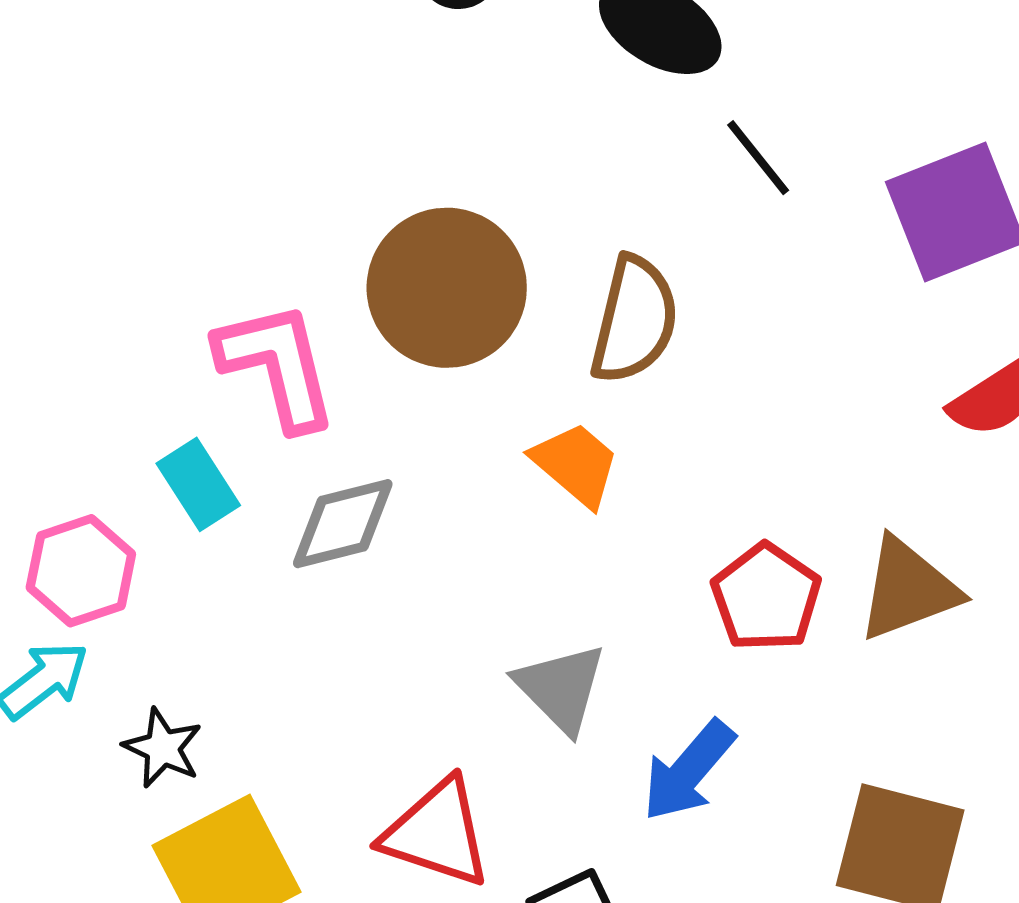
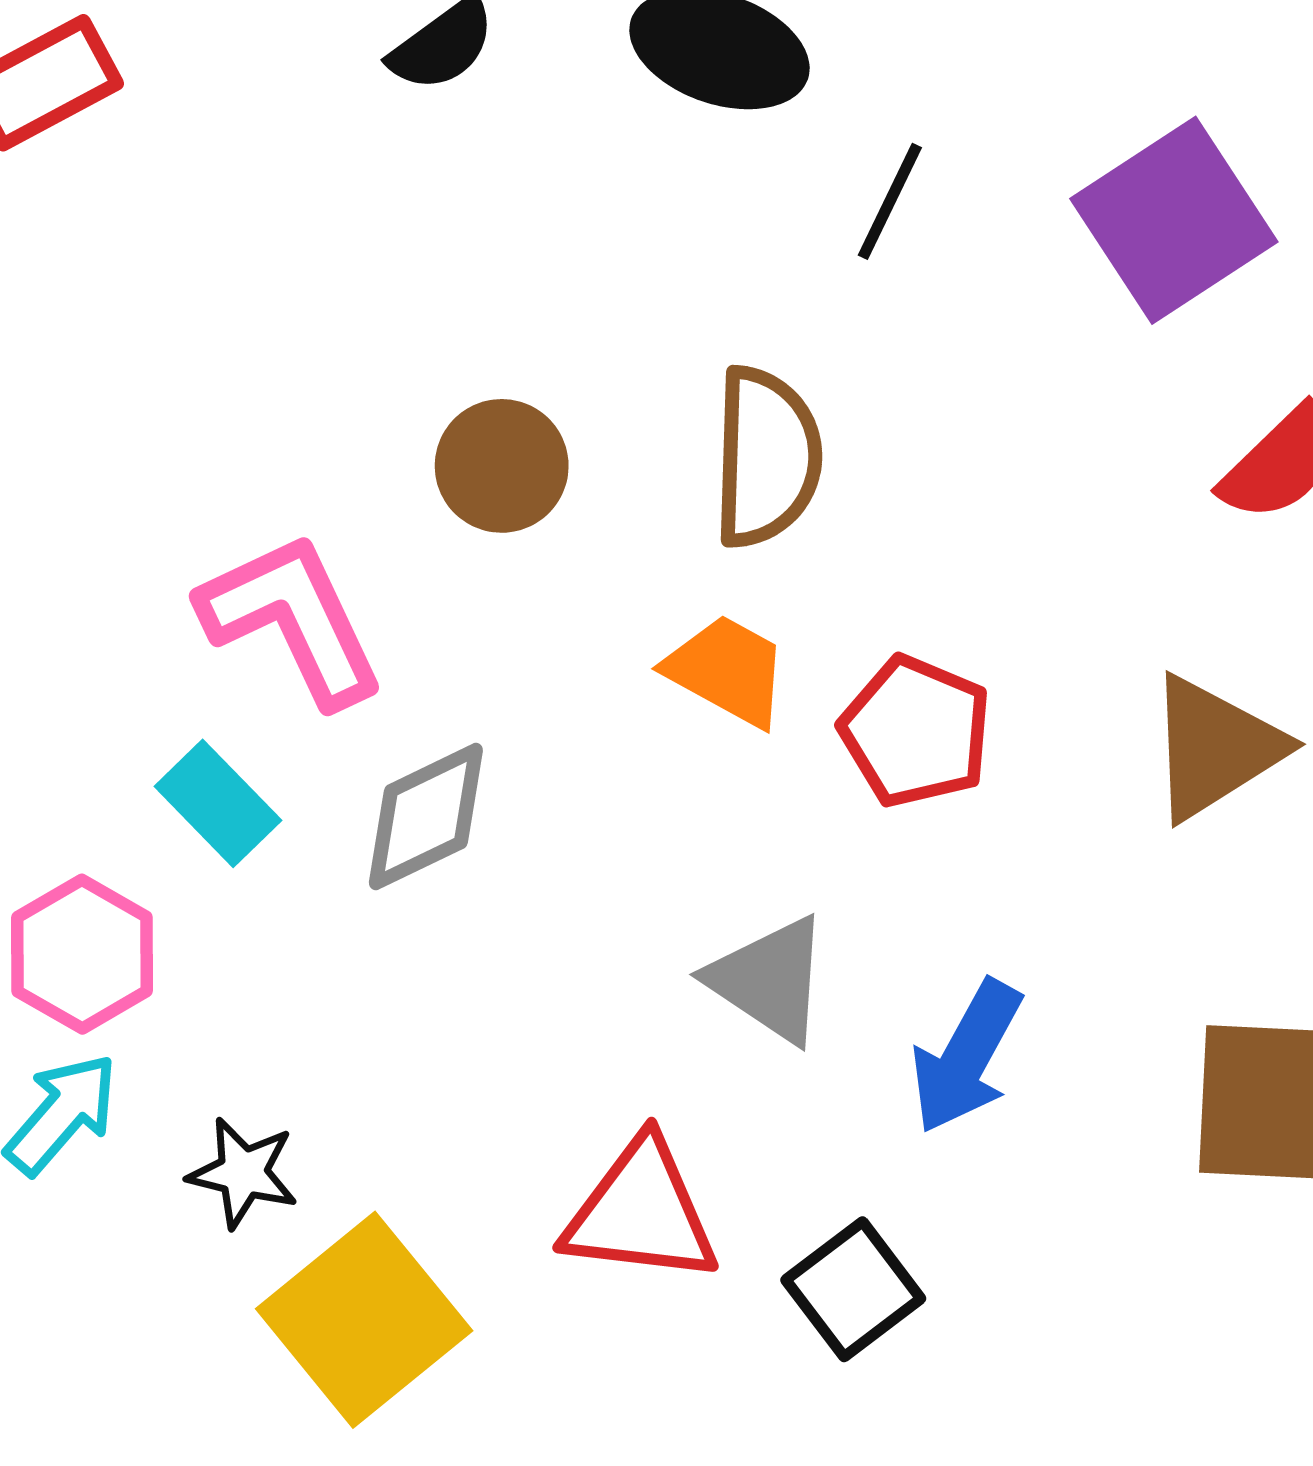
black line: (758, 158) -> (890, 201), turned 76
brown circle: (447, 288) -> (502, 466), size x0.6
red pentagon: (766, 597) -> (916, 731), moved

